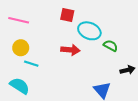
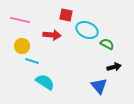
red arrow: (70, 50) -> (52, 35), moved
black arrow: (127, 70) -> (114, 67), moved
cyan semicircle: (20, 86) -> (45, 82), moved

